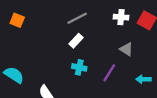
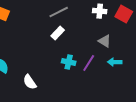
cyan cross: (79, 67) -> (69, 62), moved
cyan arrow: (144, 79) -> (115, 62), moved

